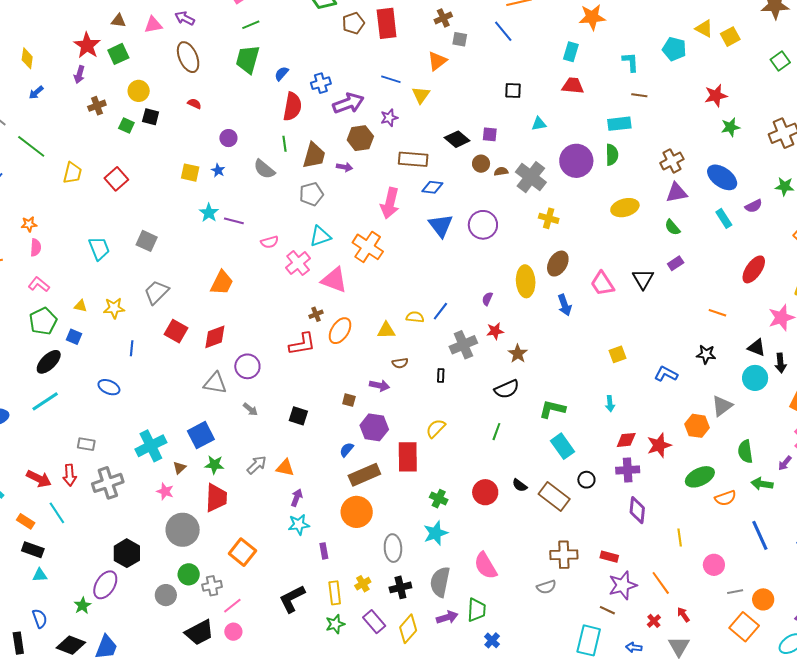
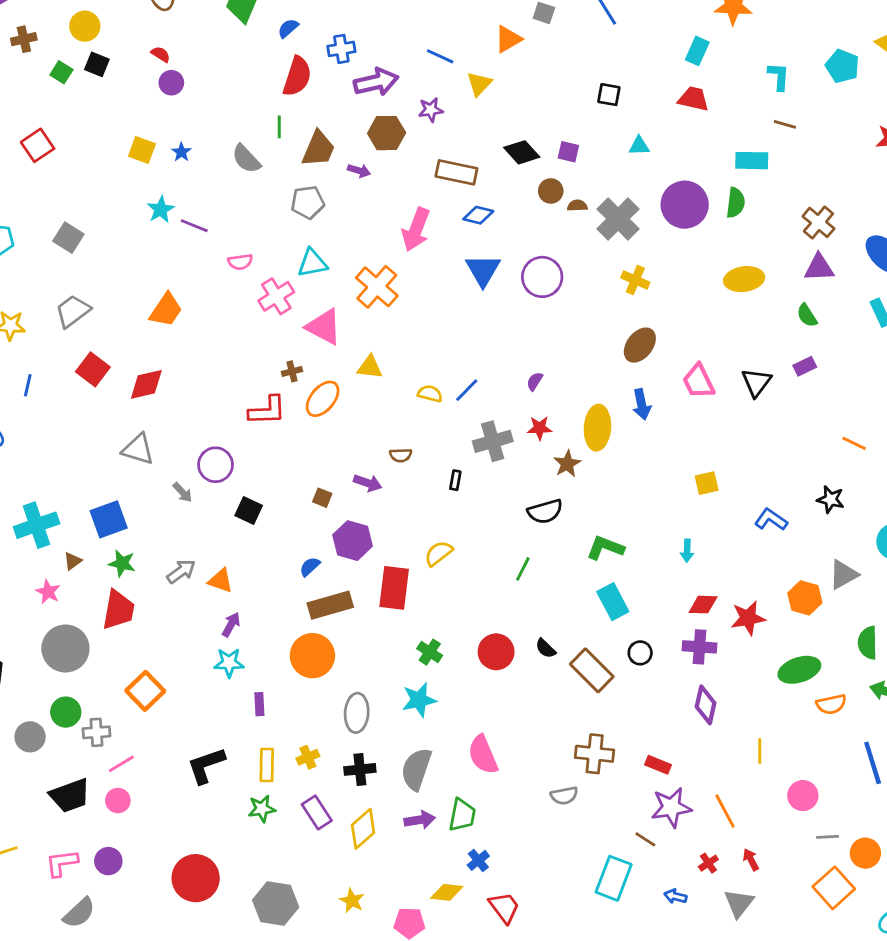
purple circle: (228, 138) -> (171, 83), moved
brown cross: (672, 161) -> (818, 222), turned -30
yellow ellipse: (526, 281) -> (597, 428), moved
yellow triangle: (386, 330) -> (370, 367), moved
purple circle: (247, 366) -> (216, 465), moved

